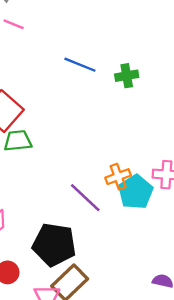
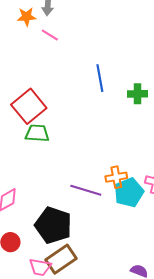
blue line: (80, 65) -> (100, 78), turned 48
purple line: (85, 198) -> (86, 190), turned -36

